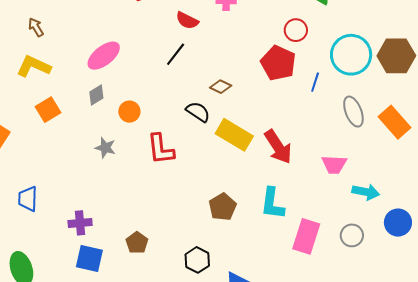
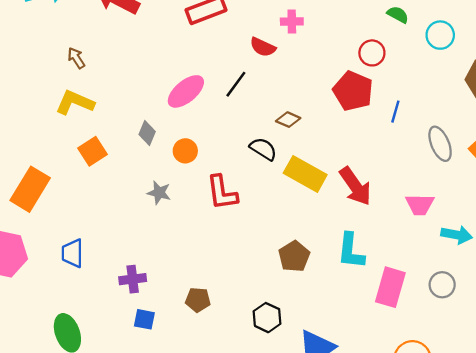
red semicircle: (187, 20) -> (263, 47), moved
cyan circle: (351, 55) -> (440, 35), moved, size x0.6
pink ellipse: (104, 56) -> (186, 91), moved
gray diamond: (96, 95) -> (147, 133), turned -35
brown pentagon: (137, 243) -> (198, 300), turned -30
blue square: (89, 259) -> (144, 319), size x0.7

